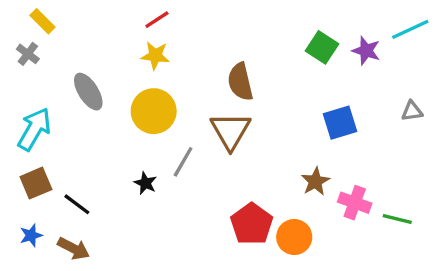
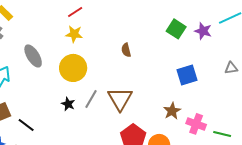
brown semicircle: (240, 82) -> (126, 50), size x0.6
brown triangle: (230, 131) -> (120, 99), moved
black star: (145, 183) -> (68, 104), moved

